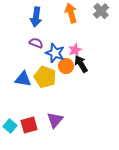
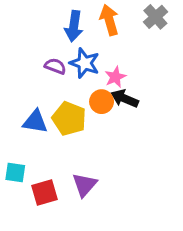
blue arrow: (36, 17) -> (74, 26), moved
blue star: (55, 53) -> (85, 63), moved
black arrow: (81, 64) -> (125, 99), turned -36
cyan square: (10, 126) -> (15, 172), moved, turned -32

